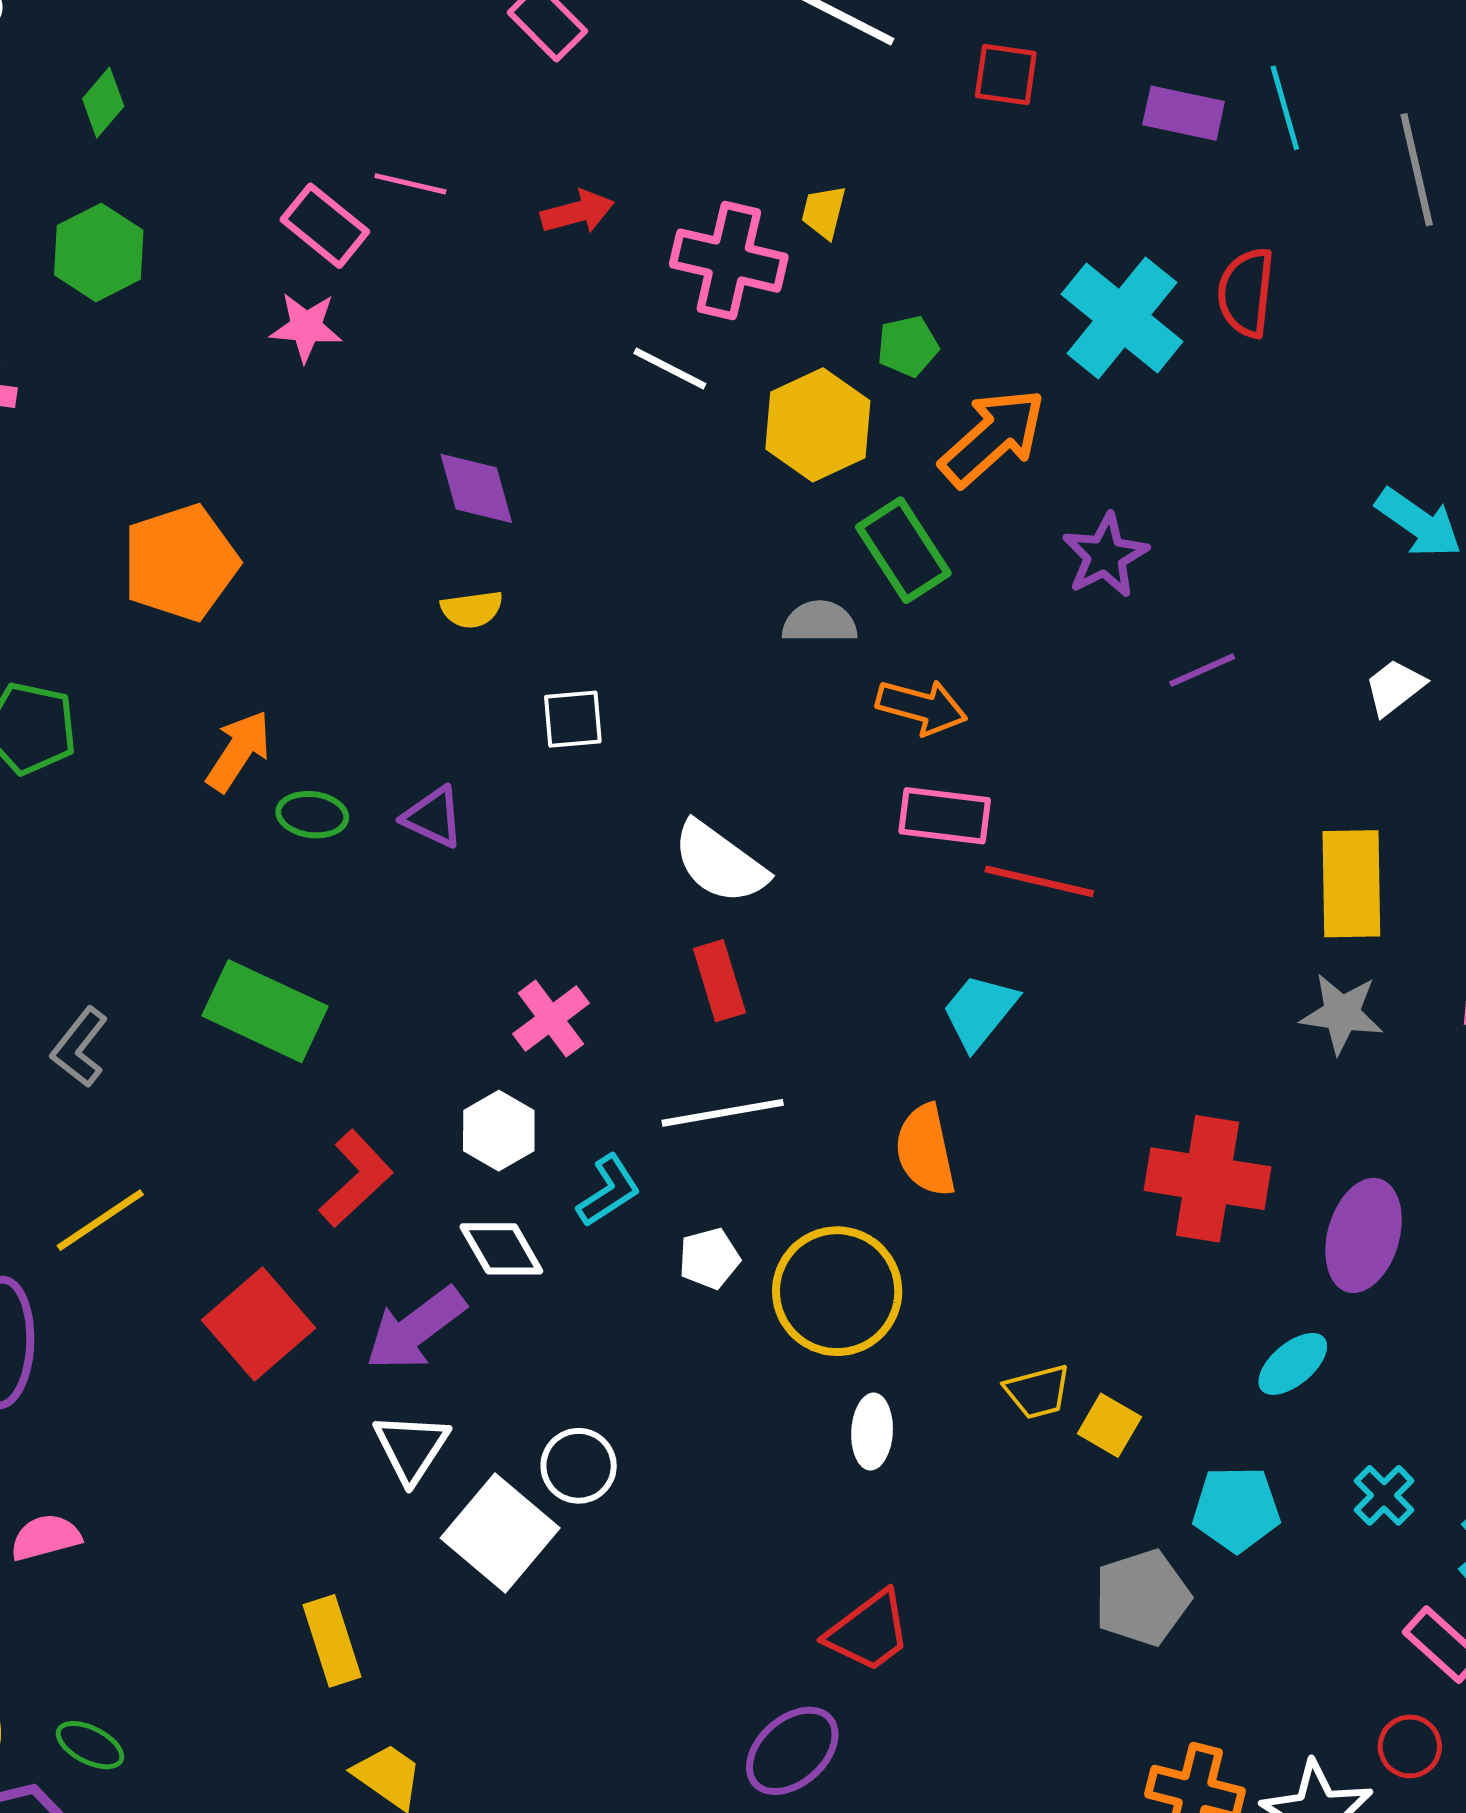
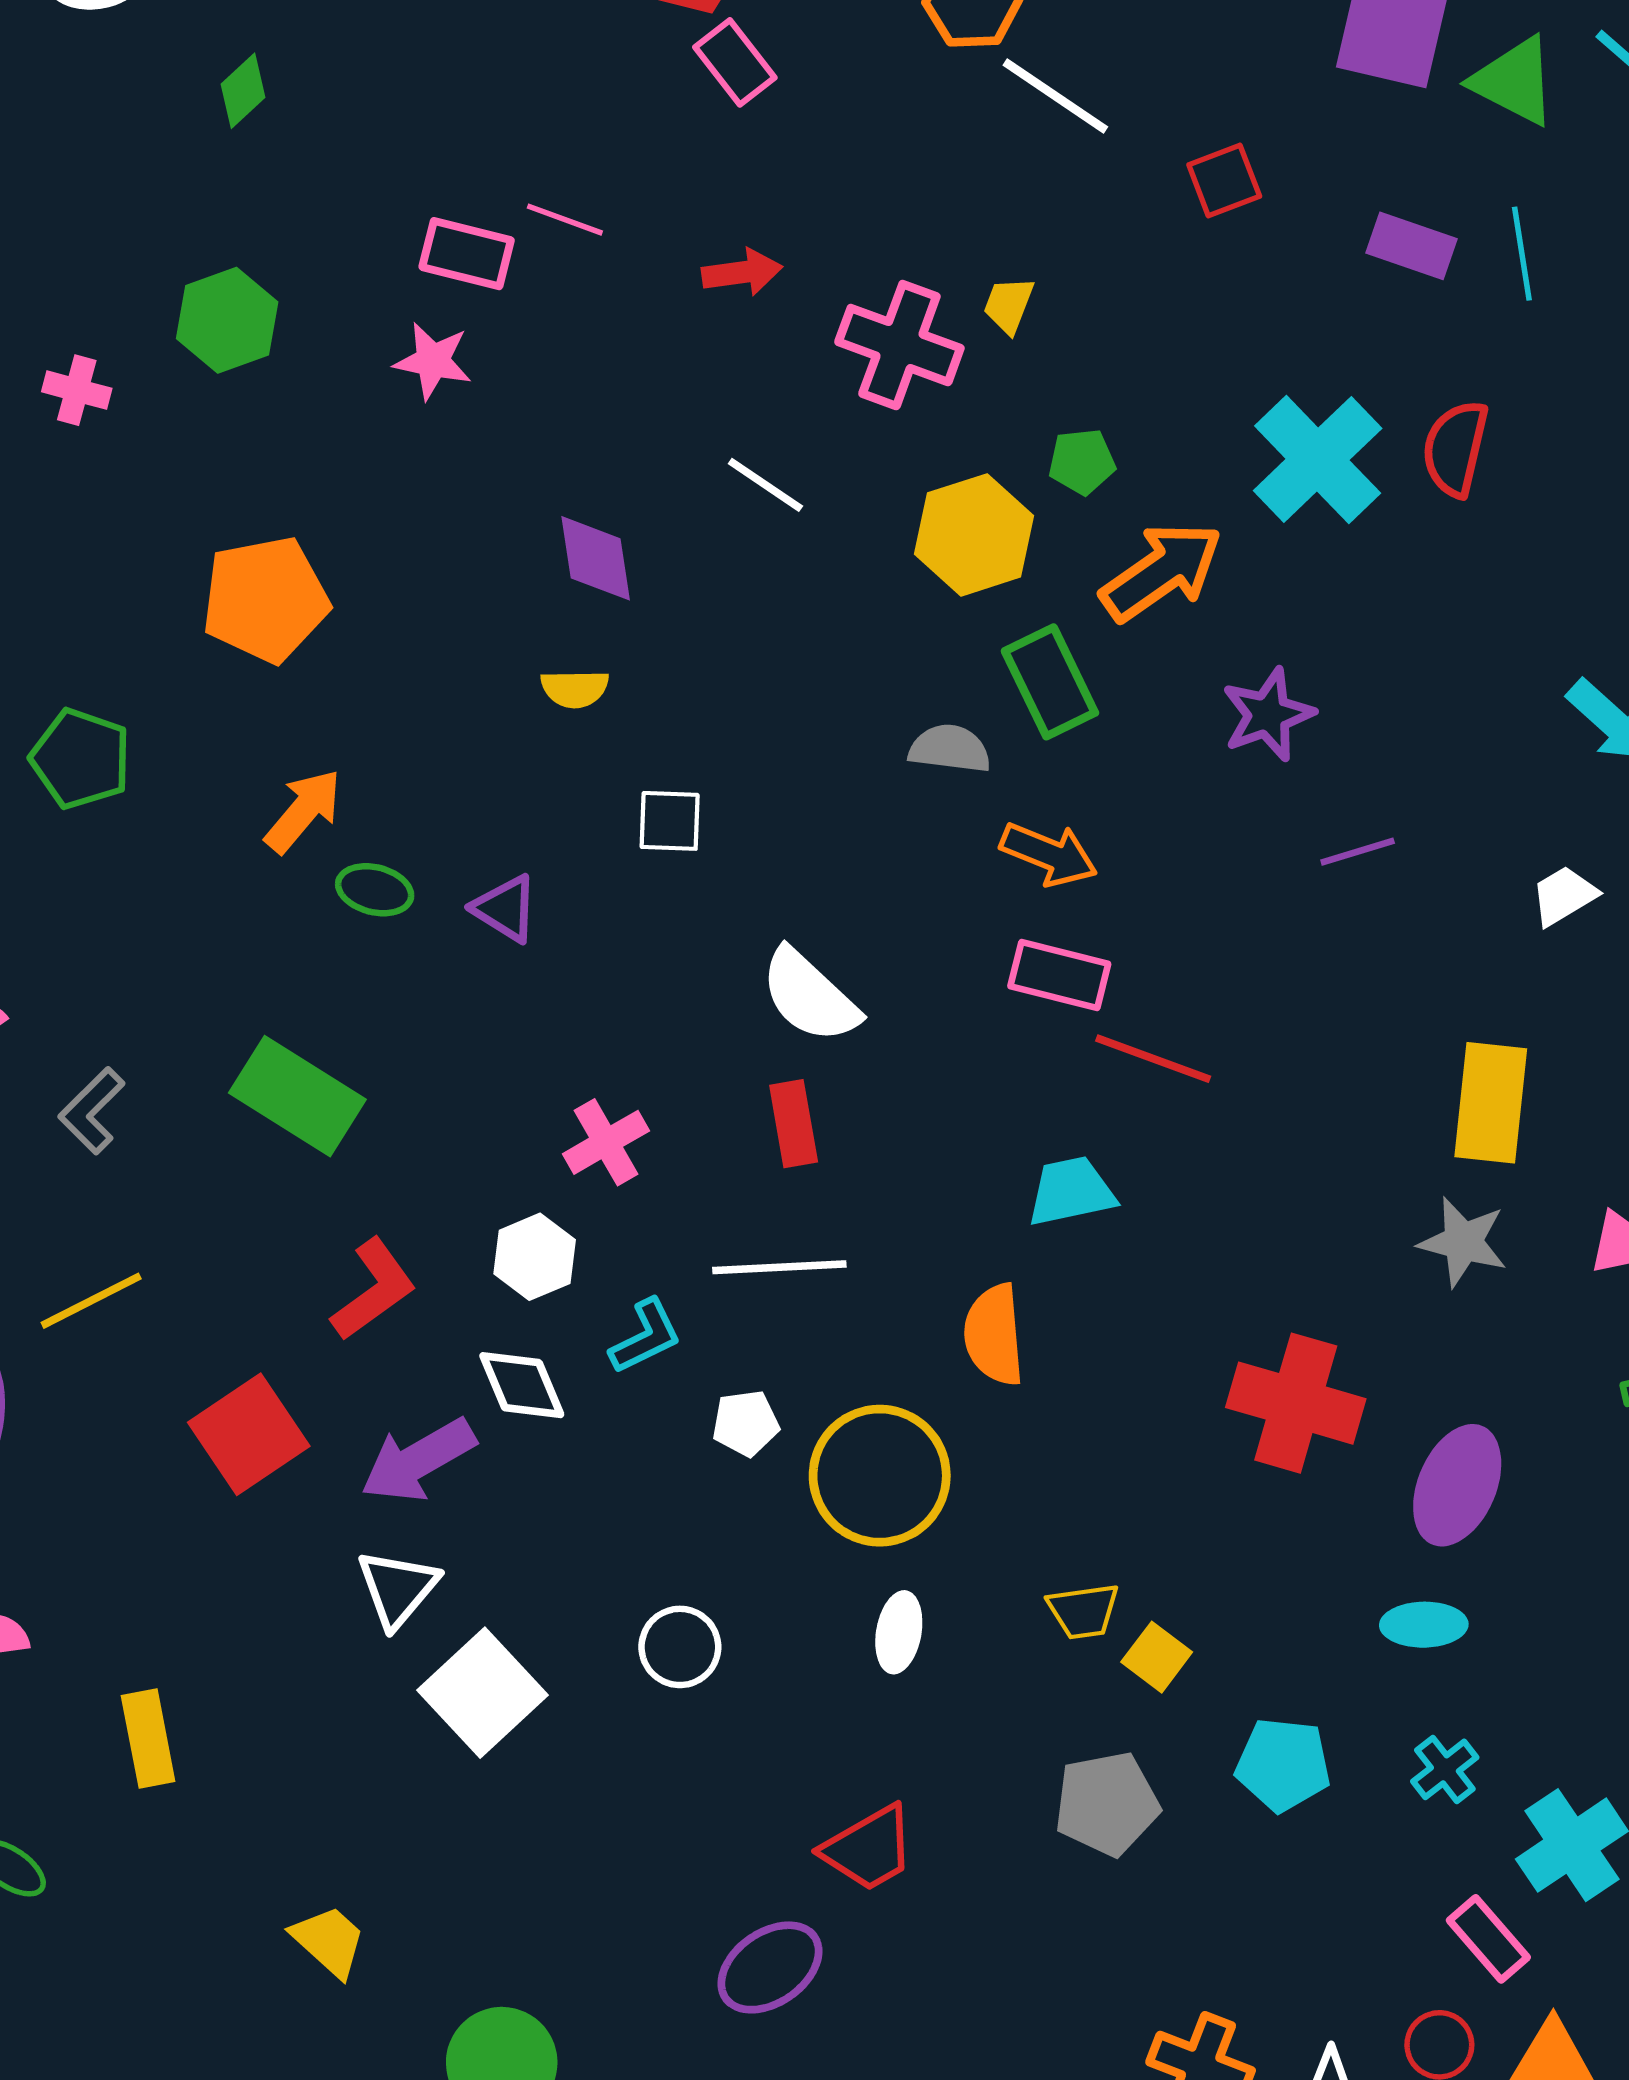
red square: (1006, 75) -> (1224, 180), turned -36
pink rectangle: (325, 226) -> (467, 254), turned -32
green hexagon: (99, 252) -> (227, 320), moved
white line: (670, 368) -> (765, 485), moved
cyan trapezoid: (979, 1011) -> (1071, 1191), turned 32
cyan ellipse: (1293, 1364) -> (1424, 1625), moved, turned 32
white circle: (579, 1466) -> (680, 1647), moved
gray pentagon: (1142, 1598) -> (1107, 1804), moved
yellow rectangle: (332, 1641) -> (148, 1739), moved

